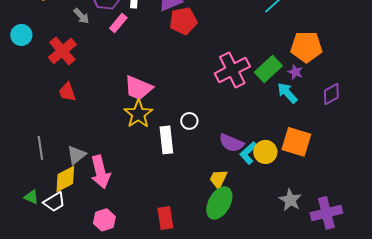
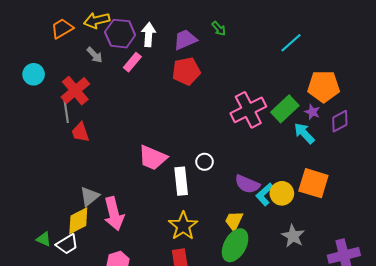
red pentagon: (183, 21) -> (186, 71), moved
pink trapezoid: (138, 88) -> (153, 158), moved
purple diamond: (331, 94) -> (340, 121), moved
yellow star: (138, 114) -> (183, 226), moved
gray line: (40, 148) -> (66, 111), moved
gray star: (290, 200) -> (293, 236), moved

